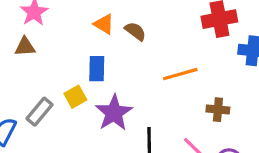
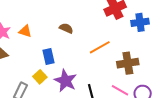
orange triangle: (104, 24) -> (25, 31), moved
brown cross: (218, 110) -> (128, 63), size x1.5

